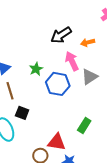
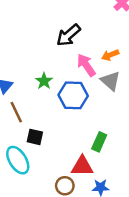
orange arrow: (88, 42) -> (110, 55), moved
gray triangle: (90, 77) -> (110, 81), turned -36
green rectangle: (84, 125) -> (99, 142), moved

